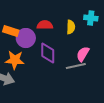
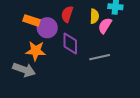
red semicircle: (45, 25) -> (67, 14), turned -70
pink semicircle: (83, 54) -> (105, 26), moved

